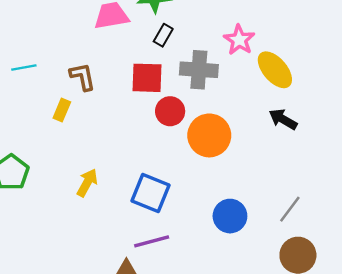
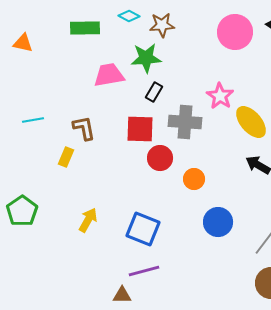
orange circle: (209, 135) -> (194, 179), size x0.6
blue circle: (230, 216) -> (218, 222), moved

